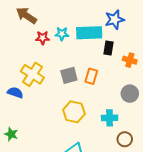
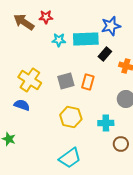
red star: (43, 38) -> (46, 17), moved
black rectangle: (109, 48) -> (105, 54), turned 32
blue semicircle: (15, 93) -> (22, 105), moved

